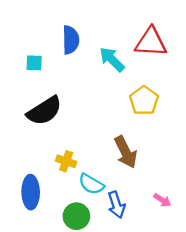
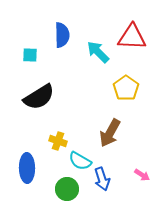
brown arrow: (126, 152) -> (110, 133), turned 56

